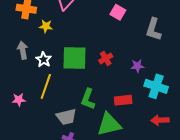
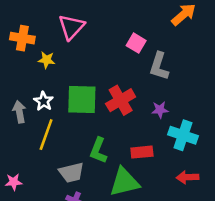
gray L-shape: (153, 29) -> (159, 66), moved
gray arrow: (23, 50) -> (19, 112), moved
red cross: (106, 58) -> (121, 100), size x1.6
pink star: (19, 100) -> (14, 182), moved

